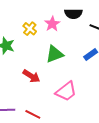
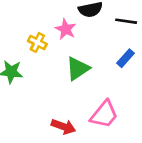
red arrow: (31, 76) -> (63, 127), moved

